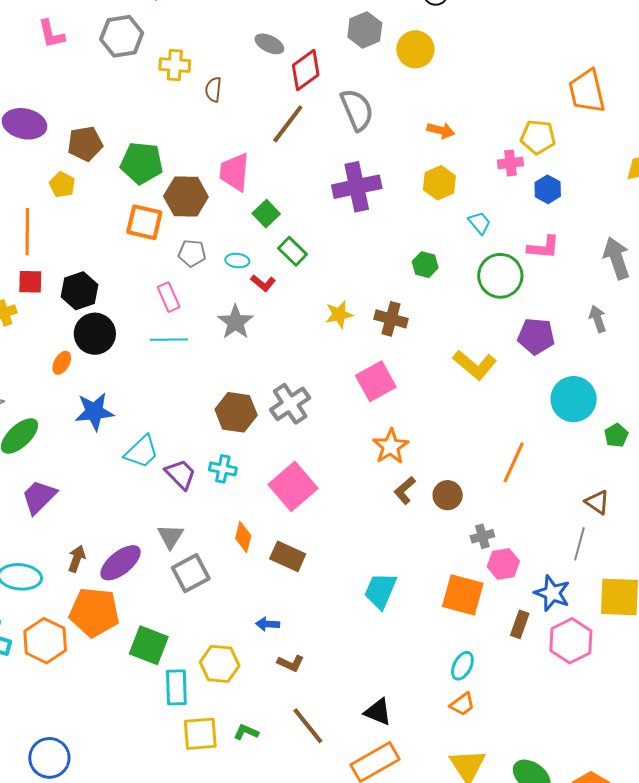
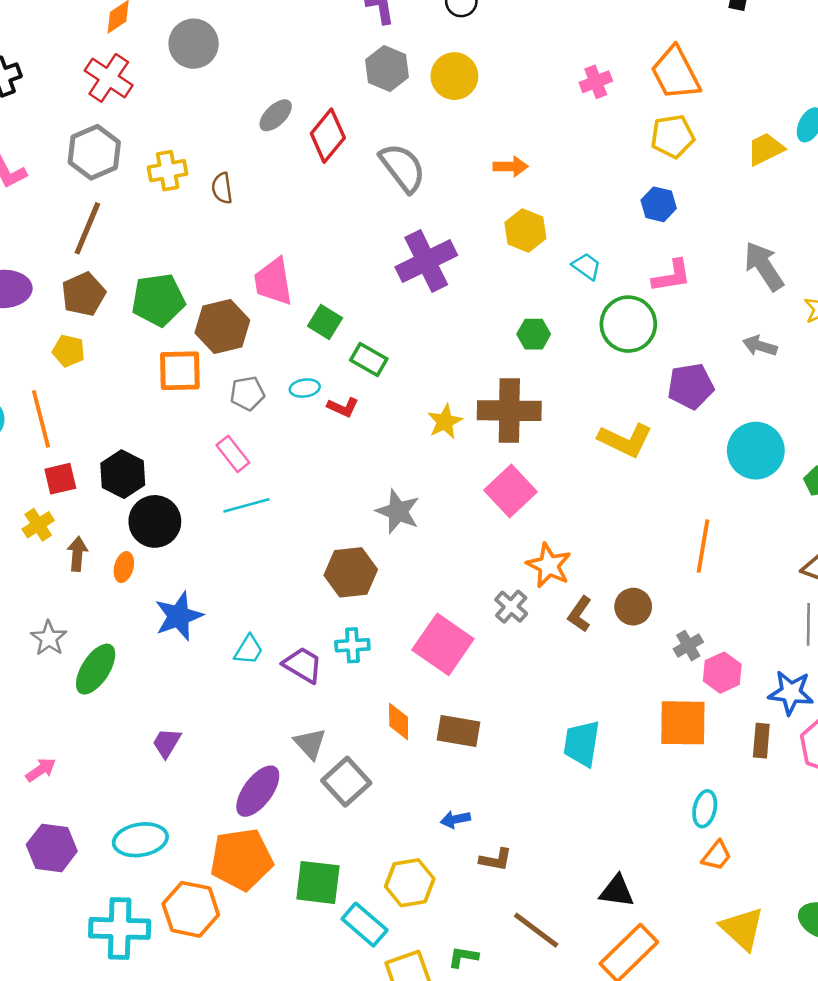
gray ellipse: (269, 44) -> (276, 115), turned -56
brown line: (288, 124) -> (87, 228), moved
yellow pentagon: (538, 137) -> (673, 136), moved
pink cross: (510, 163) -> (596, 82), moved
brown cross: (391, 319) -> (509, 411), size x1.5
gray arrow: (598, 319) -> (760, 346), turned -40
gray star: (235, 322) -> (398, 511), moved
gray cross: (290, 404) -> (511, 607), moved, size x0.7
cyan trapezoid: (142, 452) -> (249, 650), size x0.7
purple trapezoid: (39, 497) -> (167, 743), moved, size x0.7
brown arrow: (77, 559) -> (77, 554), moved
cyan rectangle: (176, 687) -> (365, 925), turned -33

